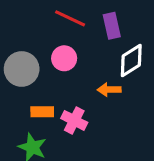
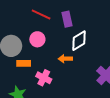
orange rectangle: (42, 112) -> (24, 63), moved

